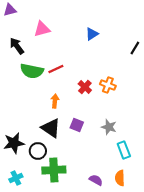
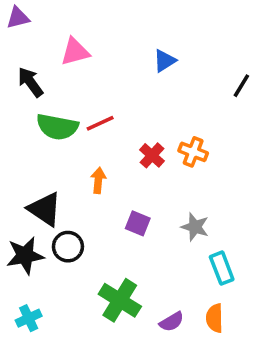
black triangle: (51, 128) -> (45, 209), moved
black circle: (38, 151) -> (68, 247), moved
green cross: (54, 170) -> (120, 300), moved, turned 35
purple semicircle: (96, 180) -> (172, 322), turned 120

